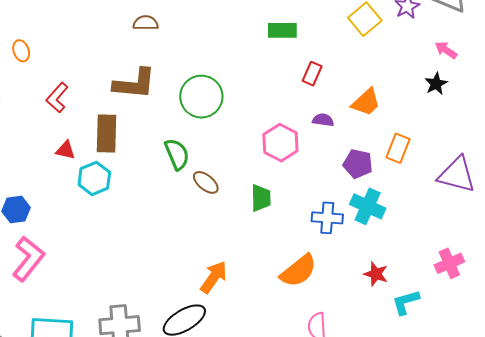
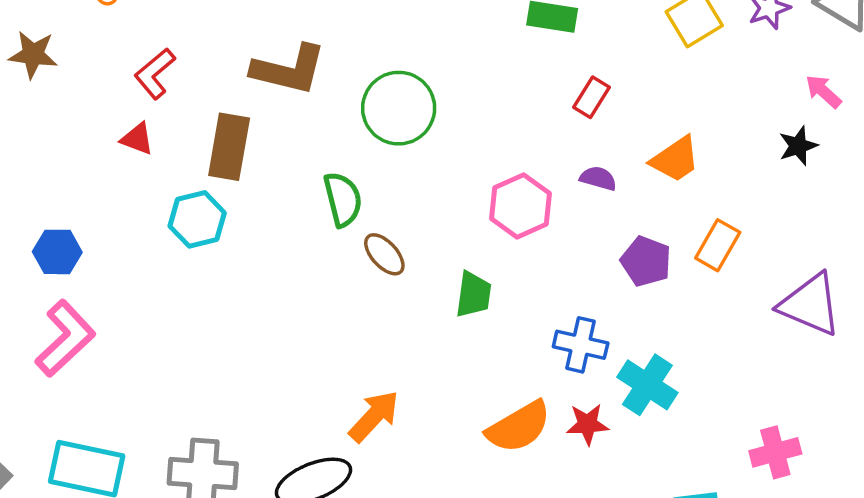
red triangle: (65, 150) -> (137, 139), moved
cyan cross: (368, 206) -> (647, 385), moved
red star: (376, 274) -> (587, 424), moved, turned -30

